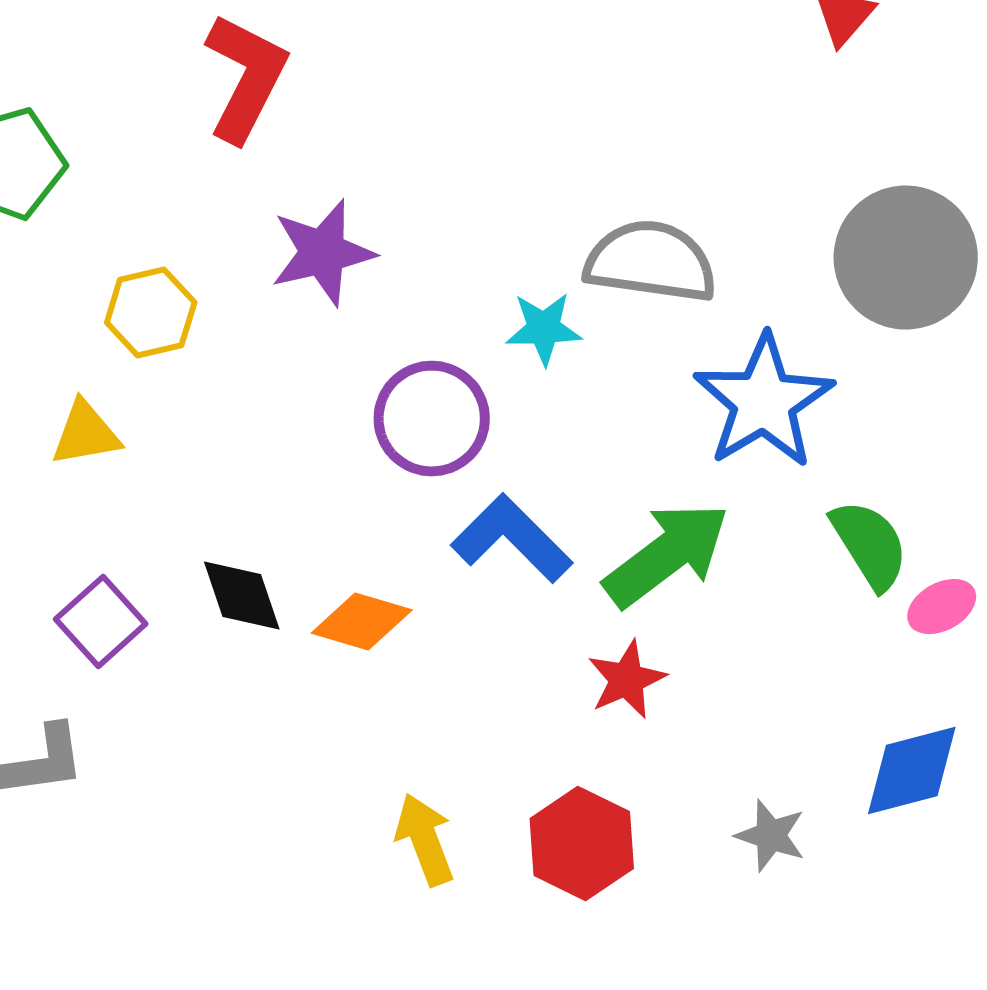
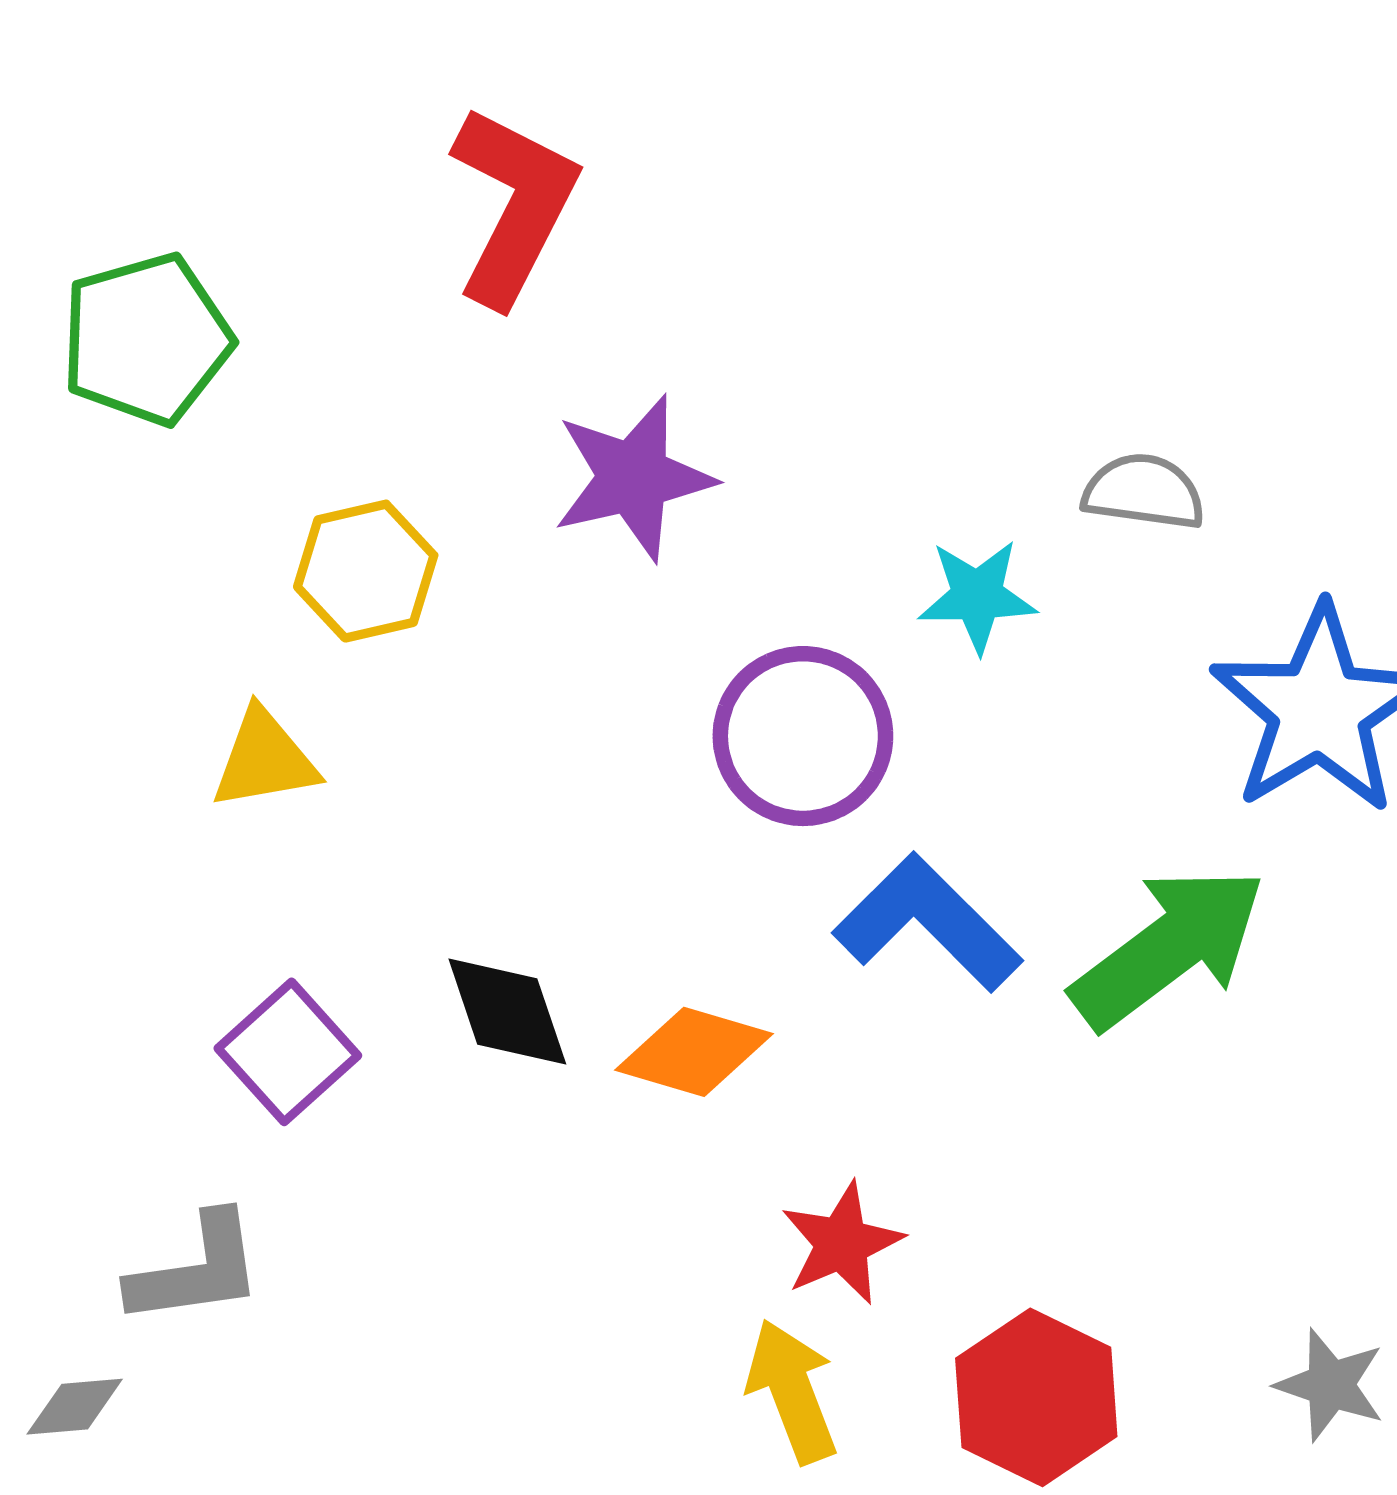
gray semicircle: (651, 262) -> (1144, 492), size x0.6
red star: (627, 680) -> (842, 1243), moved

